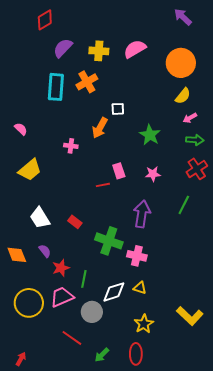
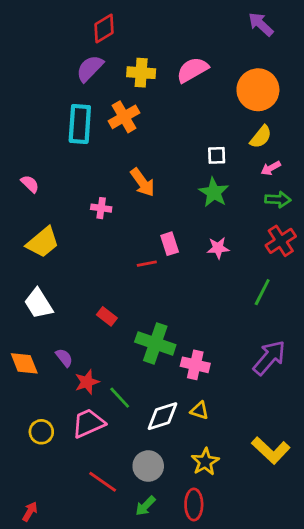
red diamond: (45, 20) -> (104, 29), moved
white square: (118, 109) -> (217, 155), moved
orange arrow: (100, 128) -> (143, 182), turned -65
purple arrow: (142, 214) -> (269, 358), moved, turned 32
white trapezoid: (40, 218) -> (38, 304), moved
green line: (84, 279) -> (120, 398), turned -54
yellow circle: (29, 303) -> (41, 432), size x0.6
gray circle: (92, 312) -> (148, 466), moved

